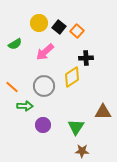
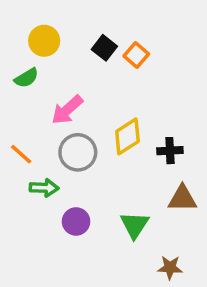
yellow circle: (39, 23) -> (44, 41), moved
pink arrow: (45, 52) -> (67, 110), moved
black cross: (86, 58) -> (170, 151), moved
brown star: (82, 151) -> (170, 268), moved

